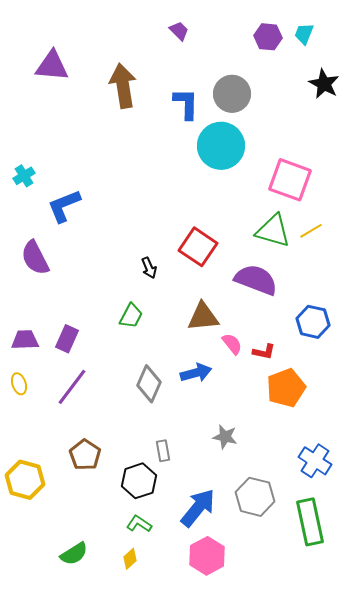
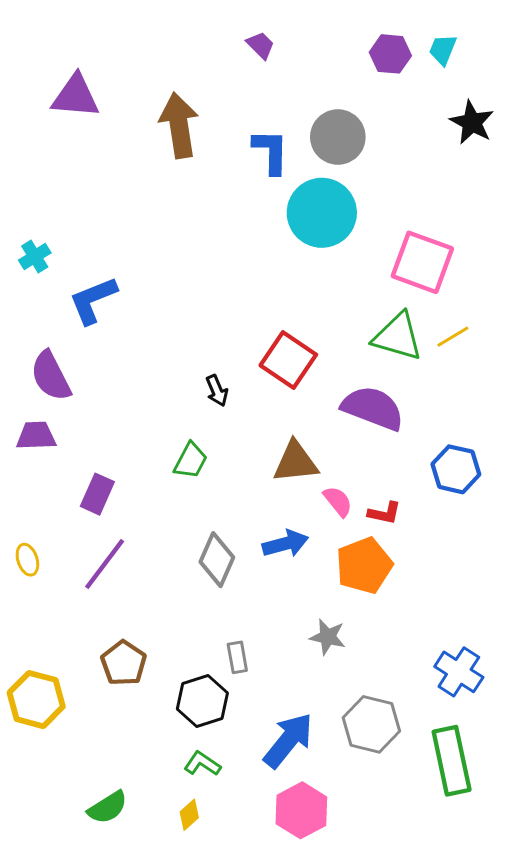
purple trapezoid: (25, 340) -> (36, 436), moved
orange pentagon: (286, 388) -> (364, 565), moved

